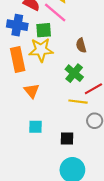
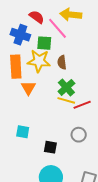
brown semicircle: (81, 45) -> (62, 62), moved
orange triangle: (32, 91) -> (28, 88), moved
yellow line: (78, 102) -> (66, 100), moved

